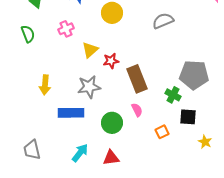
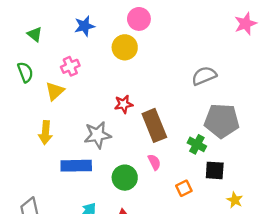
gray semicircle: (163, 21) -> (204, 76), moved
yellow triangle: (90, 50) -> (55, 91), moved

